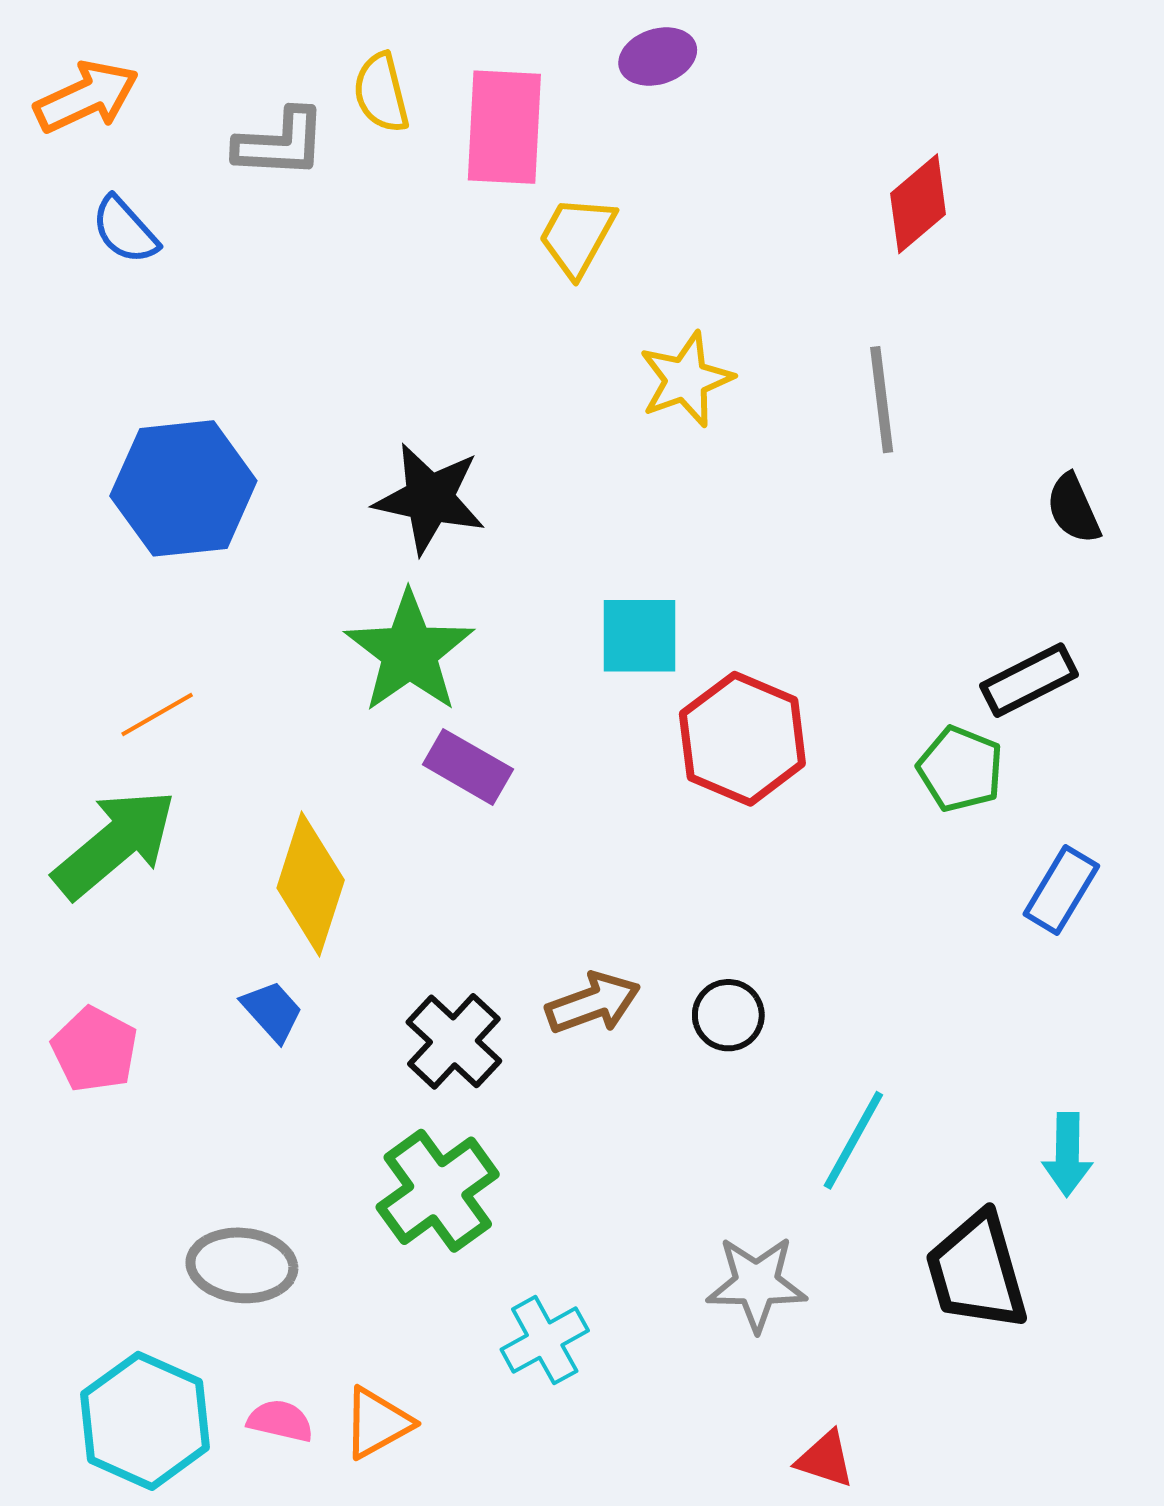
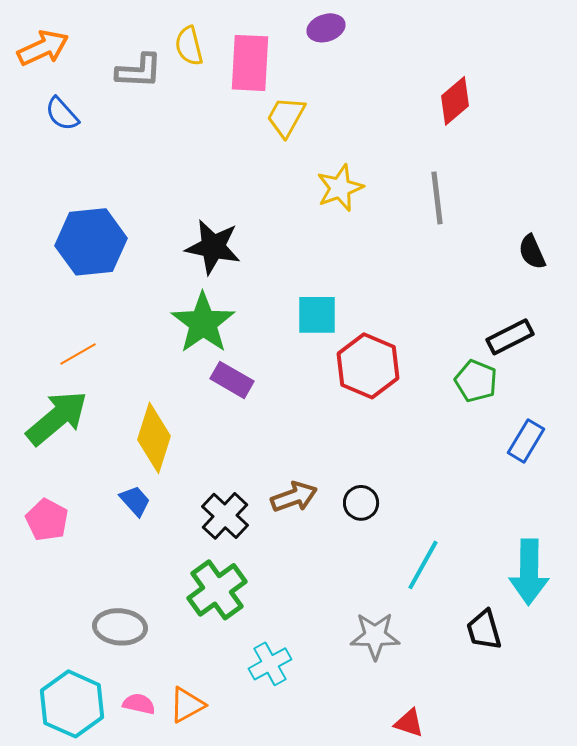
cyan arrow: (1067, 1154) -> (529, 572), size x1.6
black trapezoid: (977, 1271) -> (484, 630), size x0.7

